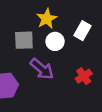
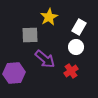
white circle: (55, 41) -> (76, 47), moved
red cross: (84, 76) -> (71, 71), moved

